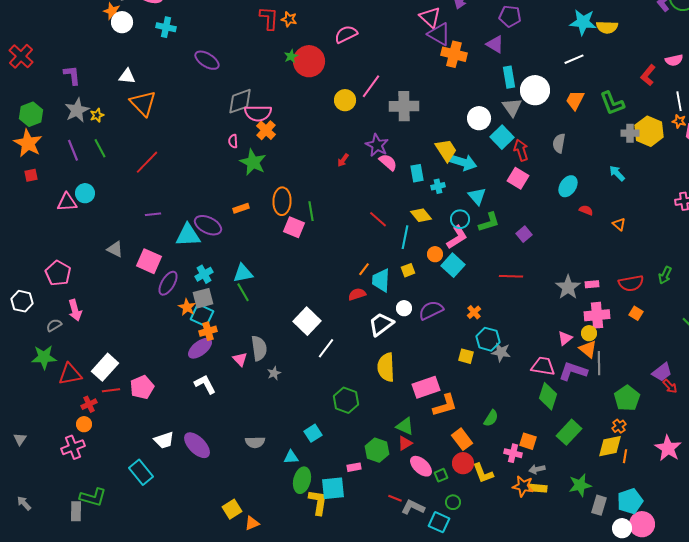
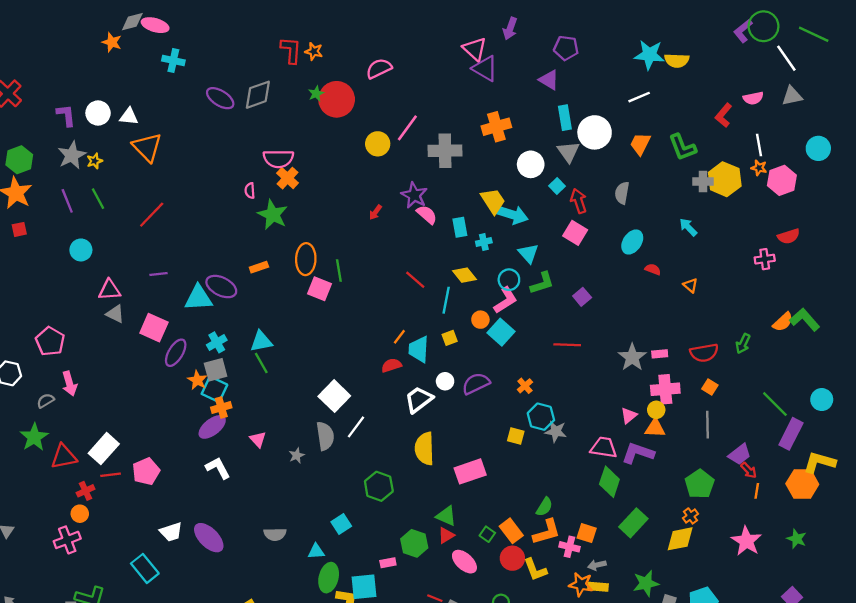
white circle: (122, 22) -> (98, 113), moved
orange cross: (454, 54) -> (496, 127), moved, turned -30
gray diamond: (240, 101) -> (258, 95), moved
cyan square: (502, 137) -> (557, 186), size x0.6
pink triangle: (67, 202) -> (109, 290), moved
gray semicircle: (259, 348) -> (325, 436), moved
orange triangle: (588, 349) -> (655, 428), turned -36
green star: (44, 357) -> (34, 437), turned -30
gray line: (599, 363) -> (708, 425), moved
orange L-shape: (445, 405) -> (547, 532), moved
orange line: (625, 456) -> (757, 491), moved
green square: (441, 475) -> (487, 534), moved, turned -32

